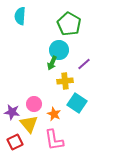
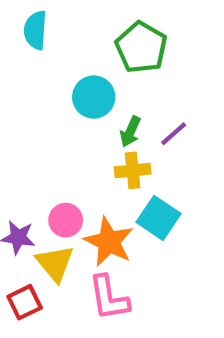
cyan circle: (59, 50) -> (94, 97), moved
green arrow: (52, 63) -> (130, 132), moved
orange star: (54, 114) -> (109, 242), size x1.6

